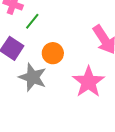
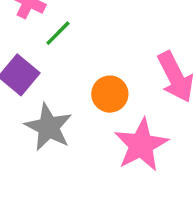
orange circle: (53, 53) -> (110, 94), moved

